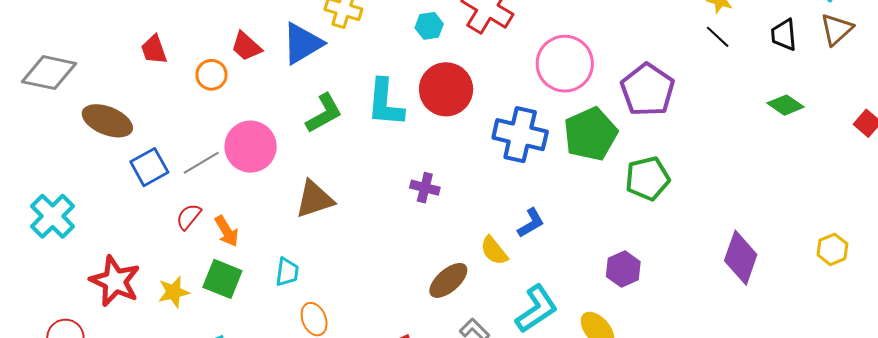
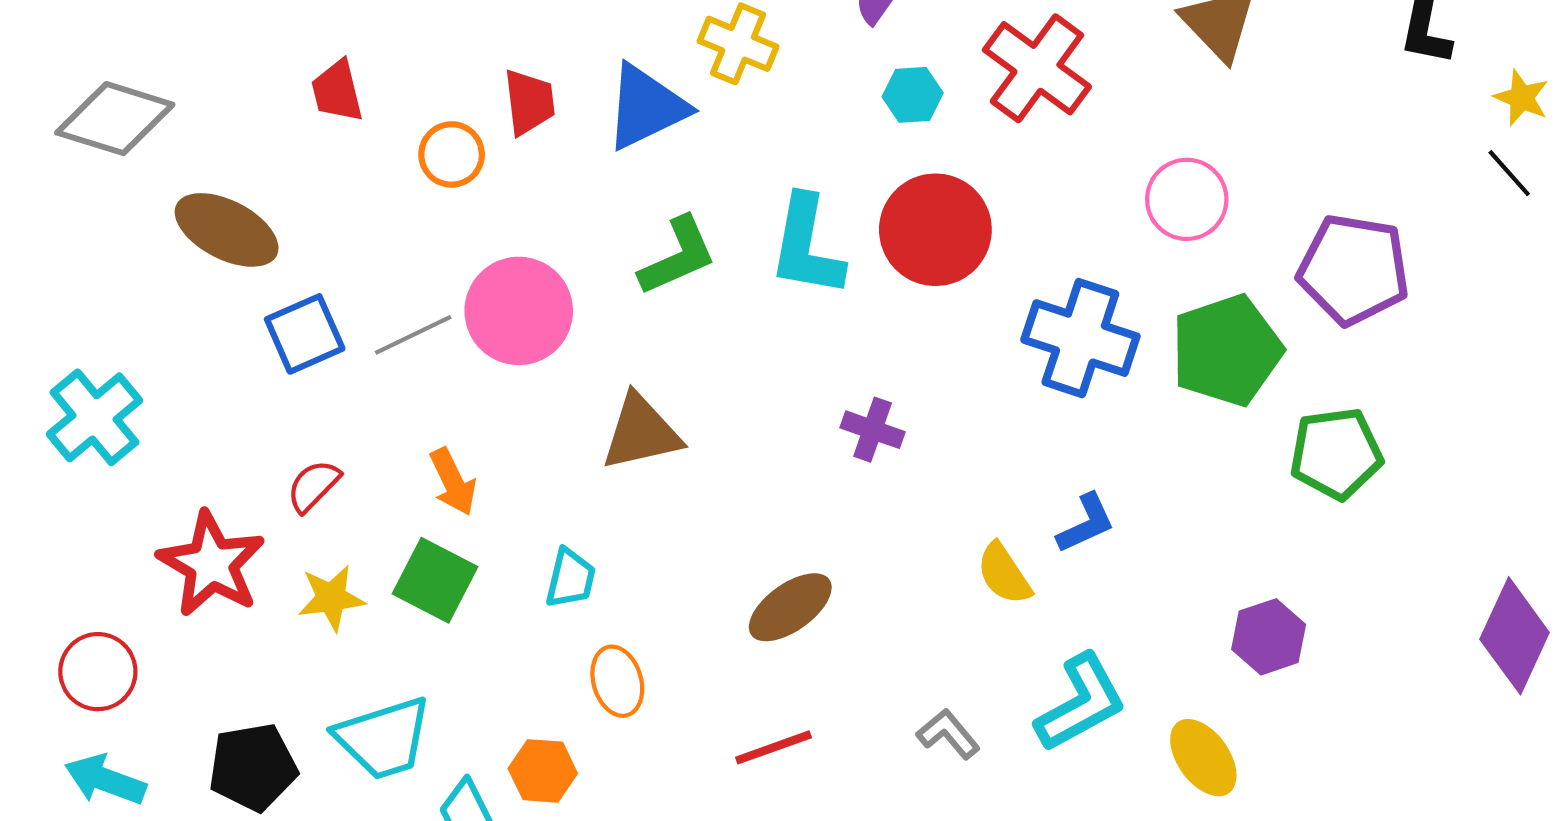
red trapezoid: (246, 46) -> (529, 102), turned -144
pink circle: (565, 64) -> (1187, 199), size x0.7
purple pentagon: (648, 90) -> (1354, 269), turned -30
red semicircle: (189, 217) -> (313, 486), moved
brown ellipse: (448, 280) -> (790, 607), moved

